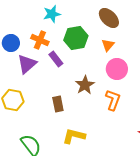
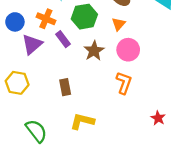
brown star: (85, 85) -> (94, 51), moved

